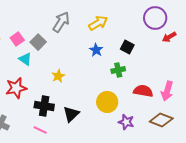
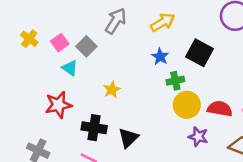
black square: (127, 47) -> (199, 53), size x1.5
green cross: (118, 70) -> (175, 81), moved
yellow circle: (107, 102) -> (187, 105), moved
purple star: (126, 122) -> (198, 137), moved

